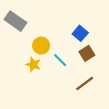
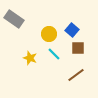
yellow circle: (41, 46) -> (49, 34), moved
brown square: (87, 53) -> (78, 48), turned 32

